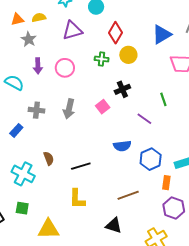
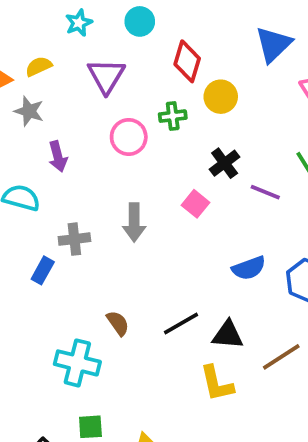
purple triangle: (72, 30) -> (106, 76), turned -30
pink circle: (65, 68) -> (129, 137), moved
purple line: (144, 119) -> (265, 192), moved
blue rectangle: (16, 130) -> (43, 270), moved
yellow L-shape: (77, 199) -> (217, 383), moved
black triangle: (114, 225) -> (228, 335), moved

